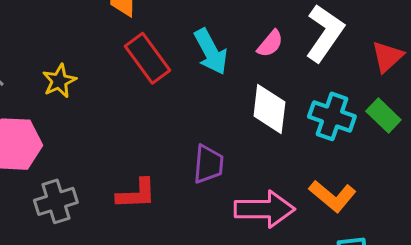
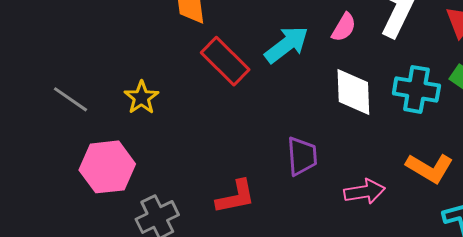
cyan arrow: (211, 52) -> (287, 45), turned -90
pink arrow: (265, 209) -> (364, 192), size x0.7

